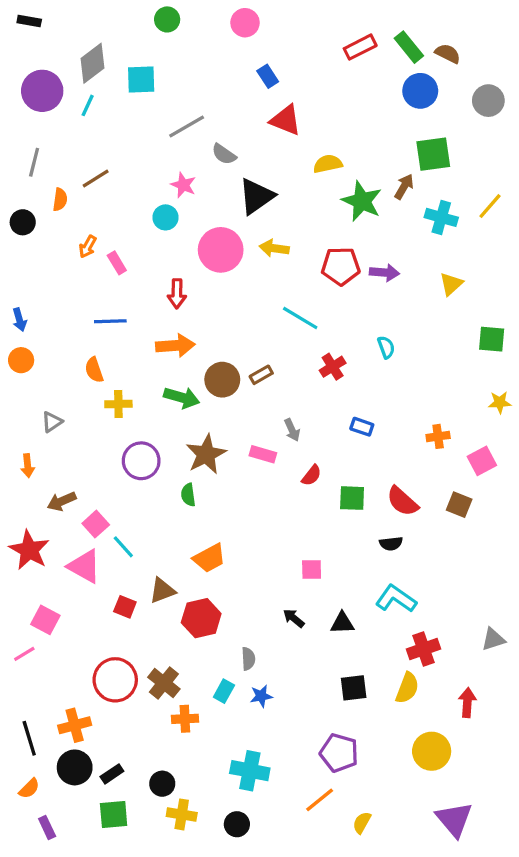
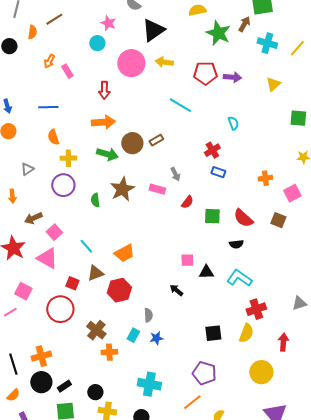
yellow line: (490, 206) -> (297, 48), moved
blue line: (110, 321) -> (48, 107), moved
red cross: (333, 367) -> (212, 150), moved
purple circle: (141, 461) -> (63, 185), moved
green semicircle: (188, 495) -> (95, 200), moved
cyan line: (123, 547) -> (86, 246), moved
black triangle: (342, 623) -> (206, 272), moved
red circle: (115, 680) -> (60, 309), moved

